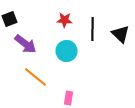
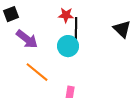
black line: (92, 29) -> (76, 29), moved

